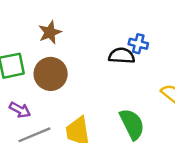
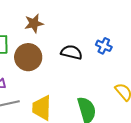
black semicircle: (122, 56) -> (71, 52), moved

